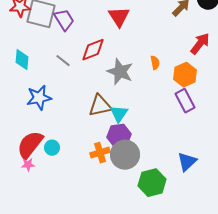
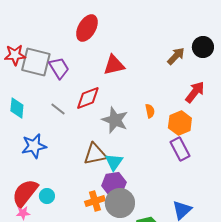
red triangle: (119, 17) -> (114, 65), turned 50

